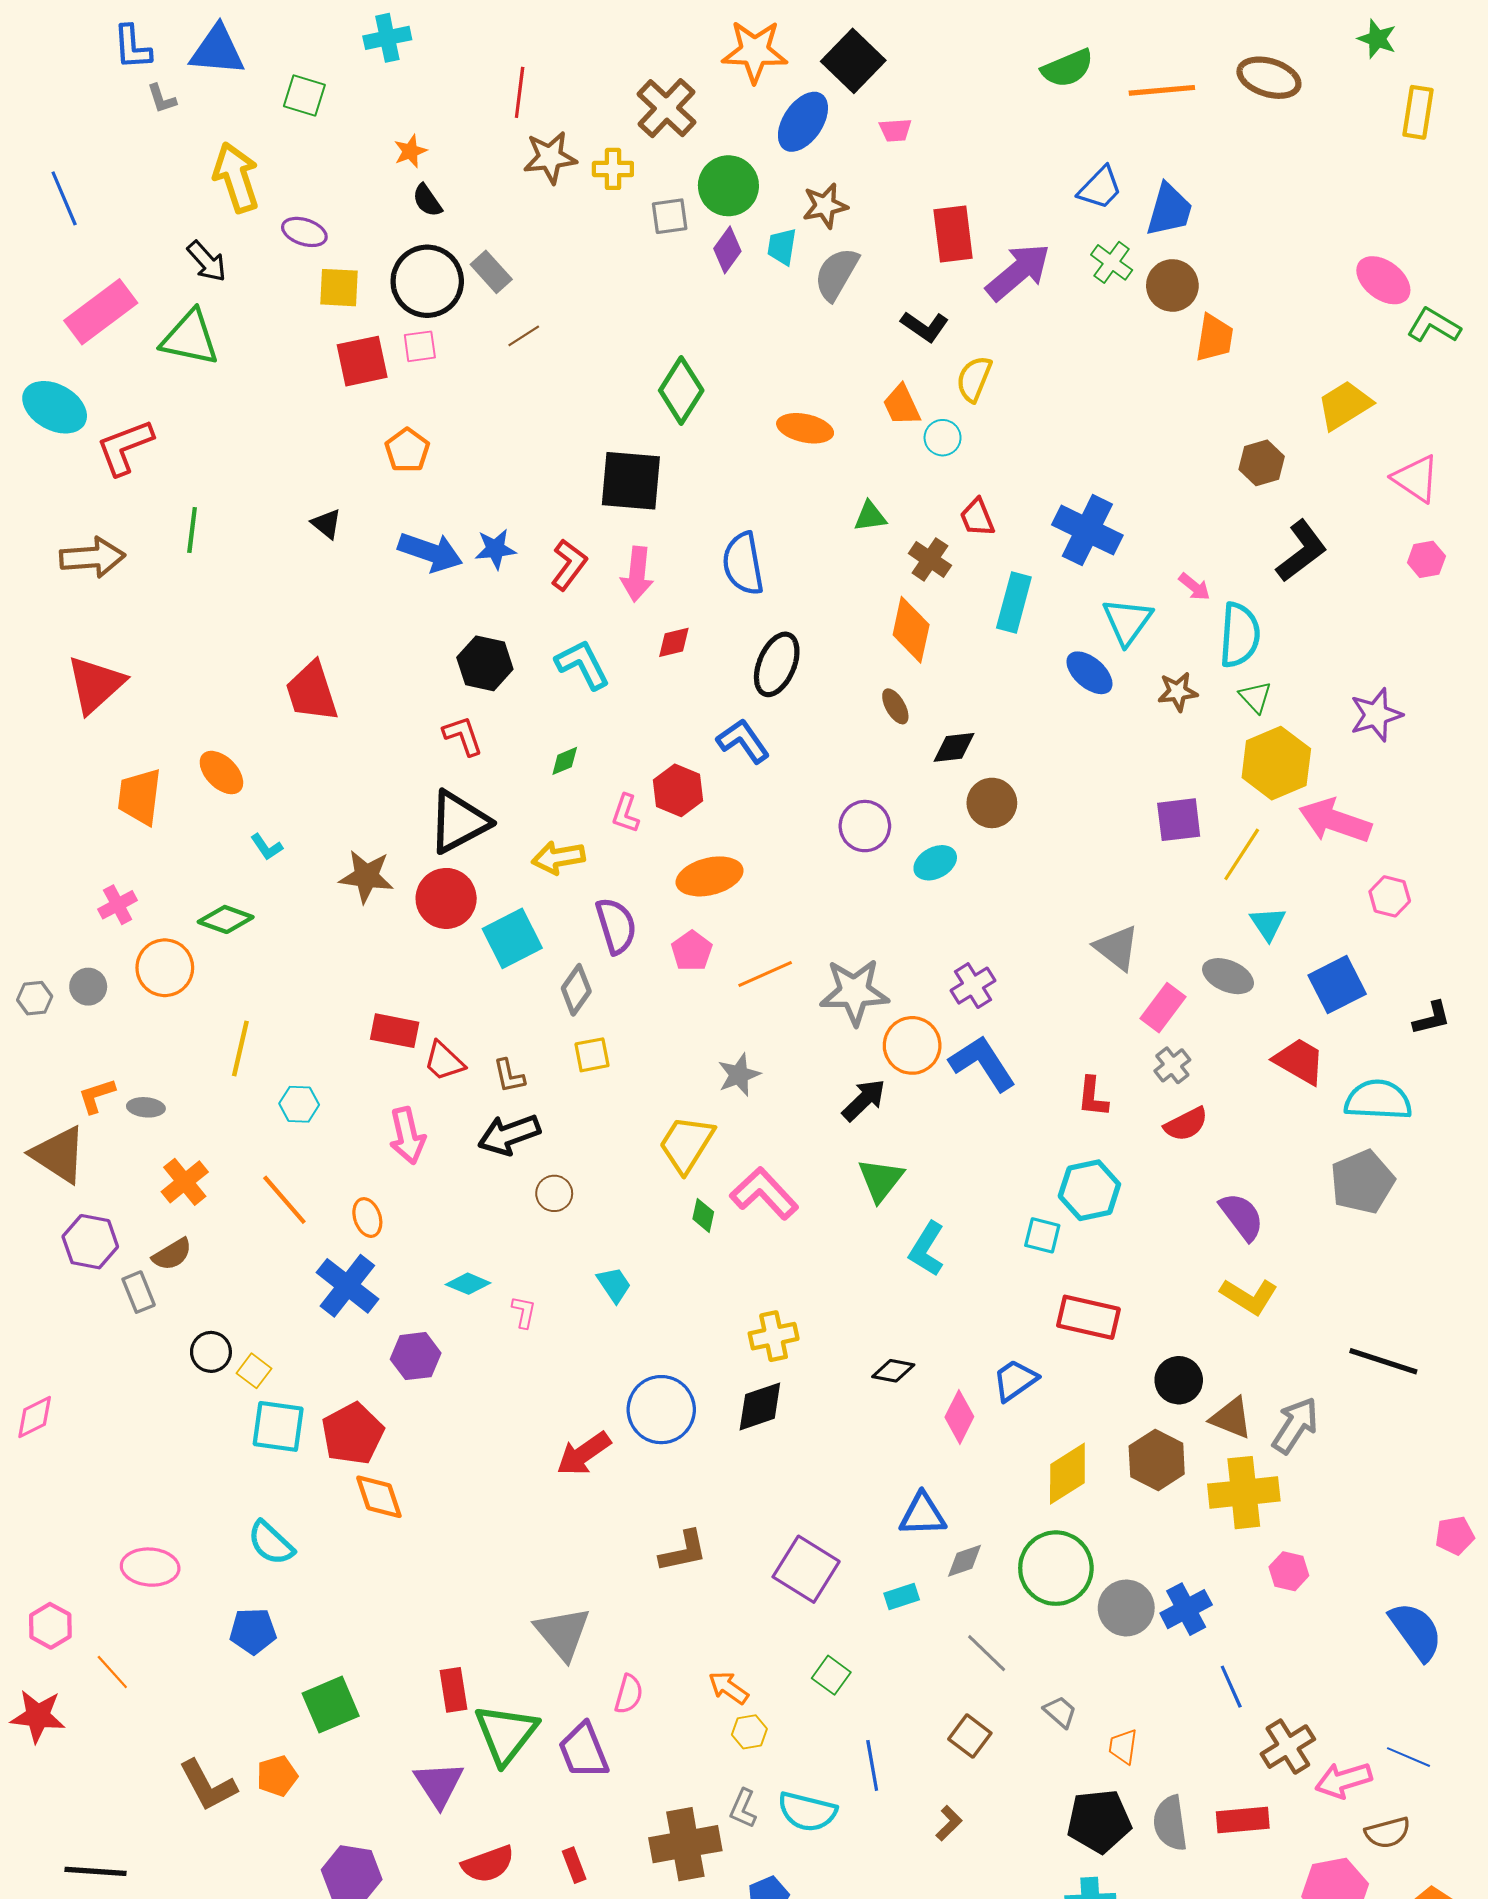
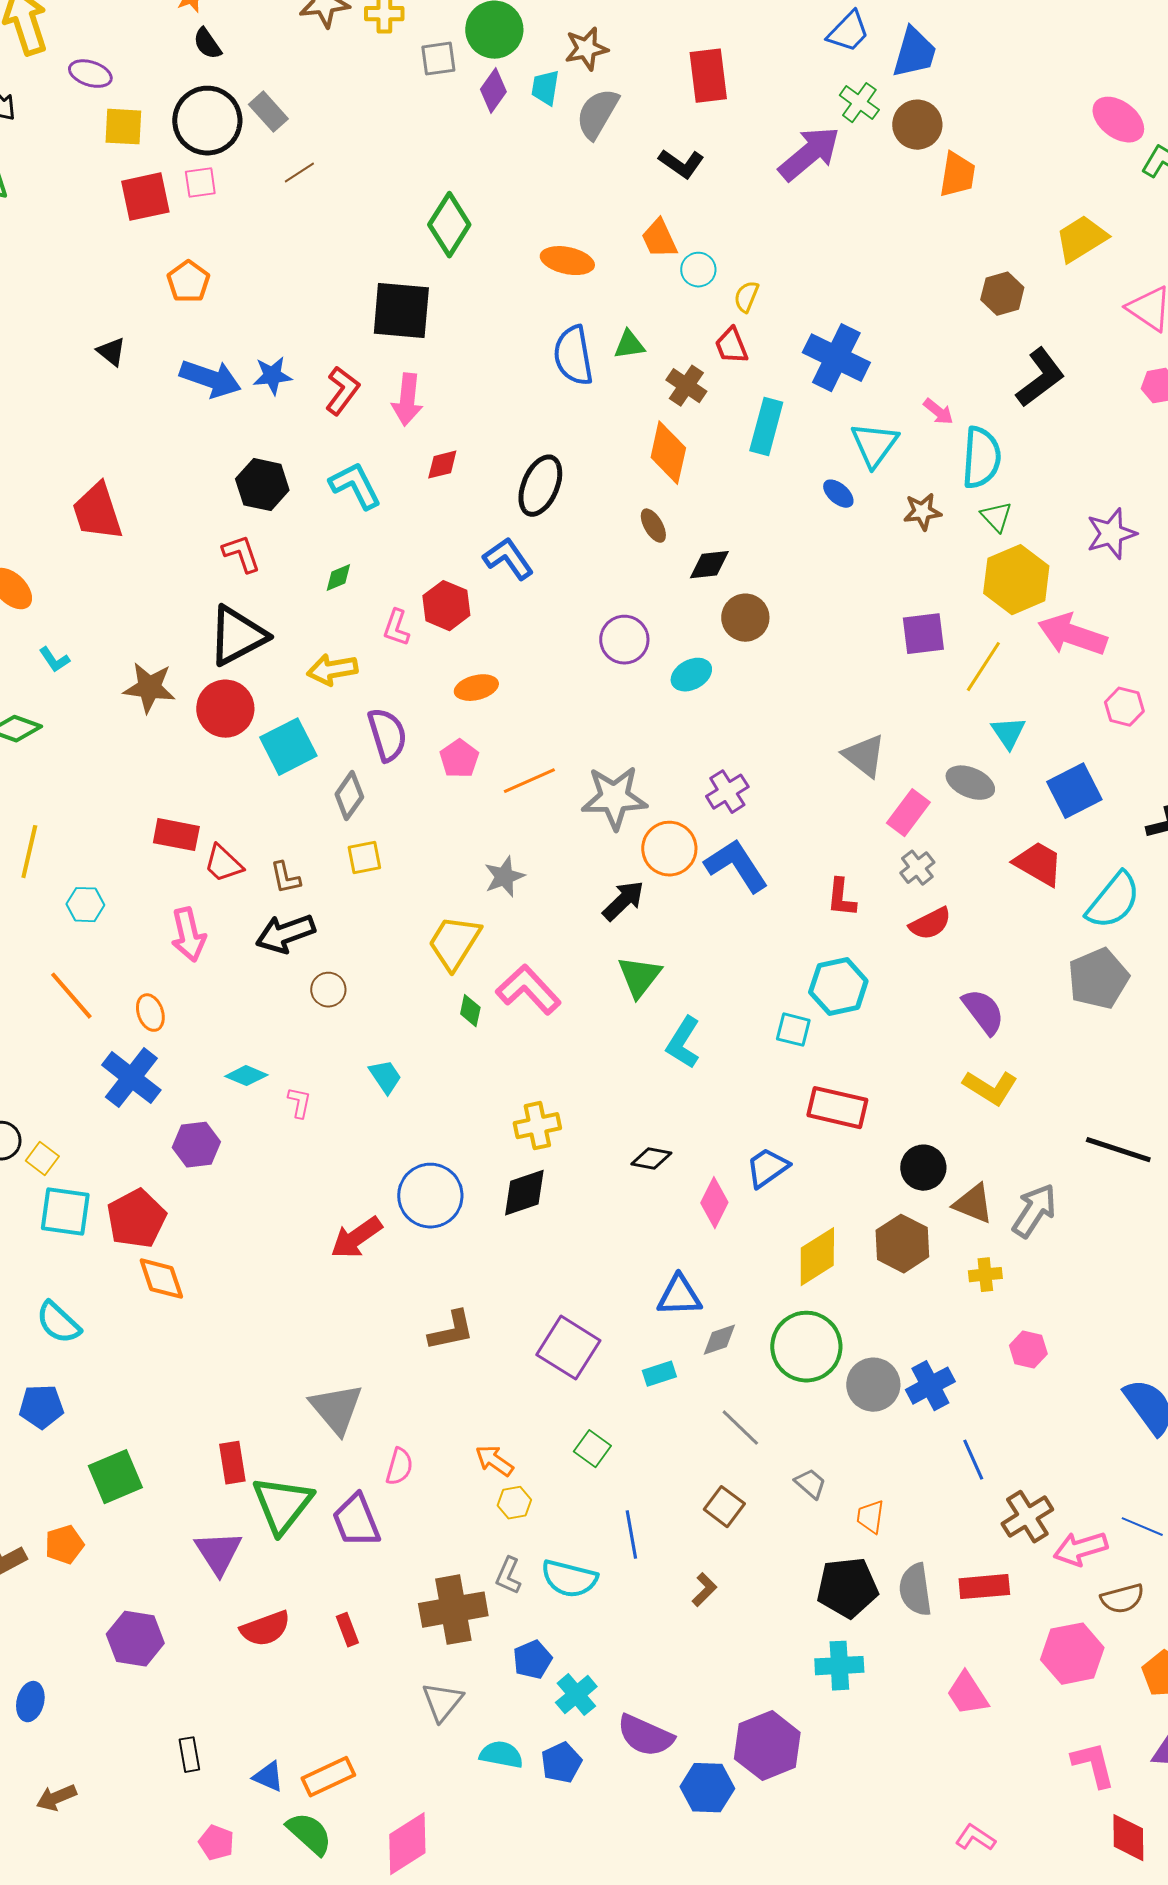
purple arrow: (1018, 272) -> (809, 154), moved
yellow semicircle: (974, 379) -> (746, 297), moved, size x0.7
blue semicircle: (743, 564) -> (573, 356), moved
blue ellipse: (1089, 673) -> (838, 494), size x0.7
orange ellipse: (710, 876) -> (476, 688), size x0.7
cyan semicircle: (1378, 1100) -> (1113, 901), turned 126
yellow cross: (1244, 1493) -> (985, 1275), size x0.5

